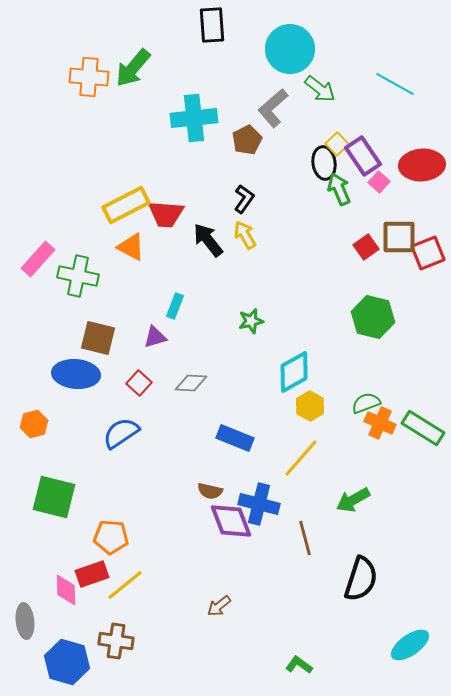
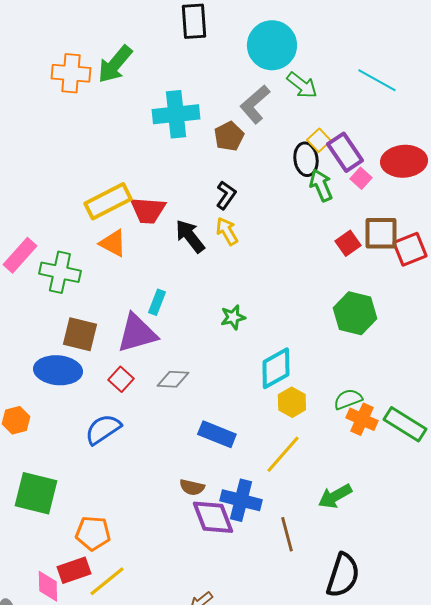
purple triangle: (155, 337) -> (137, 333), size x1.8

